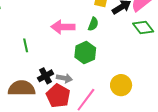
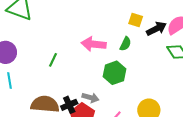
green line: (26, 45) -> (53, 60), turned 32
black cross: (45, 76) -> (69, 105), moved

